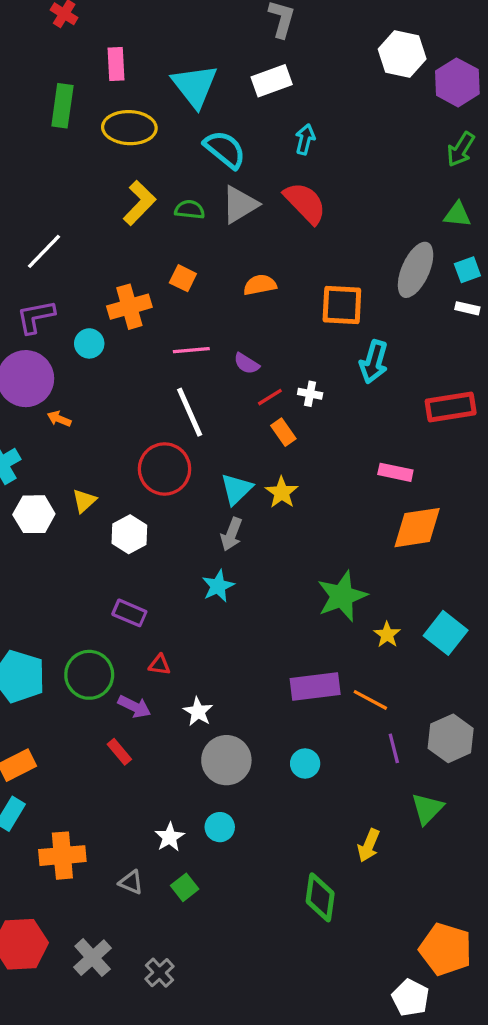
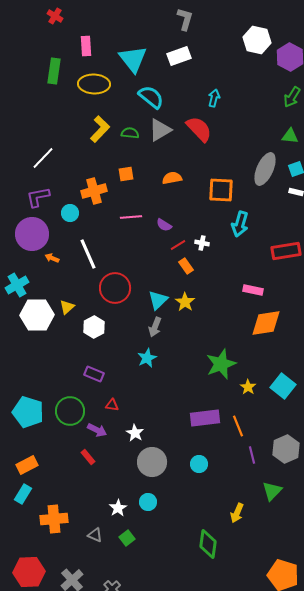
cyan arrow: (305, 139) -> (214, 98), moved
orange square: (183, 278) -> (126, 174), turned -35
white line: (190, 412) -> (88, 254), moved
white hexagon: (34, 514) -> (37, 315), size x1.4
orange line: (370, 700) -> (238, 426), turned 40

